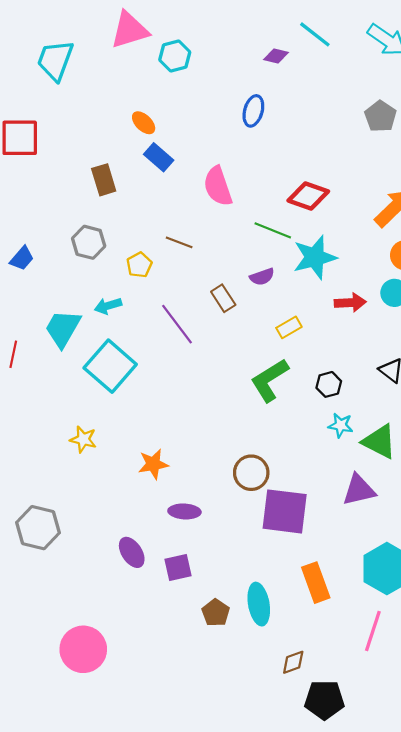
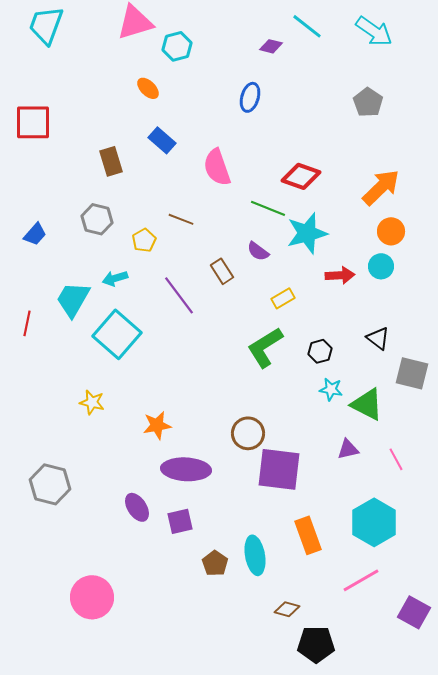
cyan trapezoid: (55, 60) -> (46, 25), moved
orange ellipse: (144, 123) -> (148, 88), moved
purple semicircle: (262, 277) -> (258, 251), turned 55
purple triangle: (359, 490) -> (348, 449), size x0.7
purple ellipse: (184, 511) -> (186, 469), size x1.6
pink line: (373, 631) -> (361, 580), turned 42
brown diamond: (293, 662) -> (287, 609), turned 35

